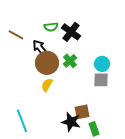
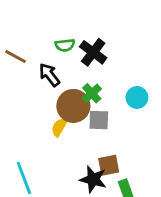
brown circle: (47, 63) -> (73, 106), moved
gray square: (101, 80) -> (99, 120), moved

